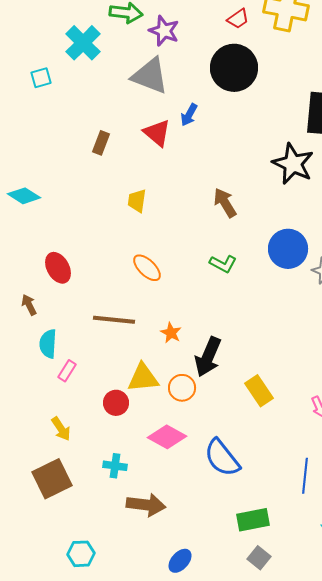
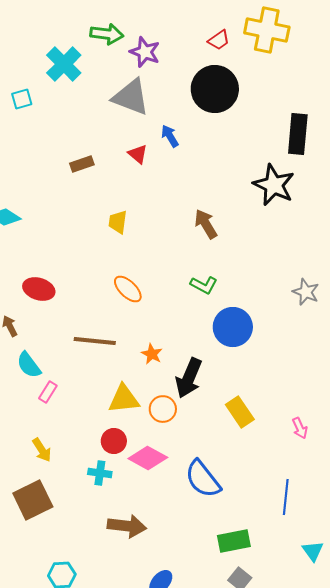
blue arrow: (189, 115) -> (170, 136), turned 120
red triangle: (157, 133) -> (138, 154), size x0.7
brown rectangle: (101, 143) -> (82, 164), turned 50
blue circle: (288, 249) -> (233, 327), moved
red ellipse: (58, 268) -> (39, 289), turned -44
cyan semicircle: (48, 344) -> (29, 365), turned -40
red circle: (116, 403) -> (114, 441), moved
cyan cross: (115, 466) -> (100, 473), moved

